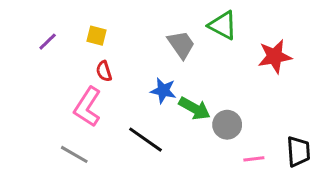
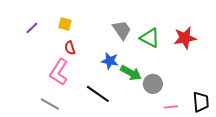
green triangle: (223, 25) -> (150, 38), moved

